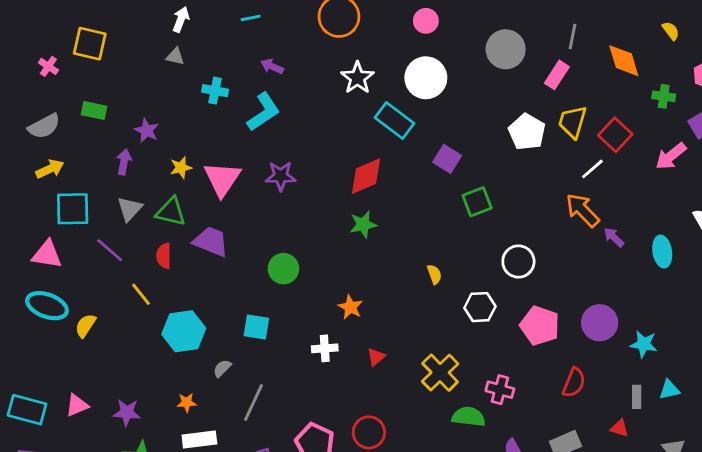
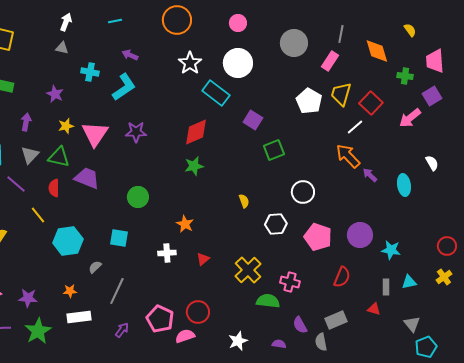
purple star: (147, 130) -> (55, 94), moved

